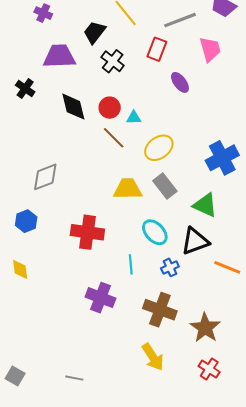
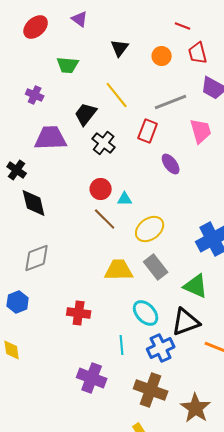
black diamond: (73, 107) -> (34, 203), moved
red cross: (87, 232) -> (79, 313), size x0.7
blue cross: (170, 267) -> (161, 348), size x1.5

